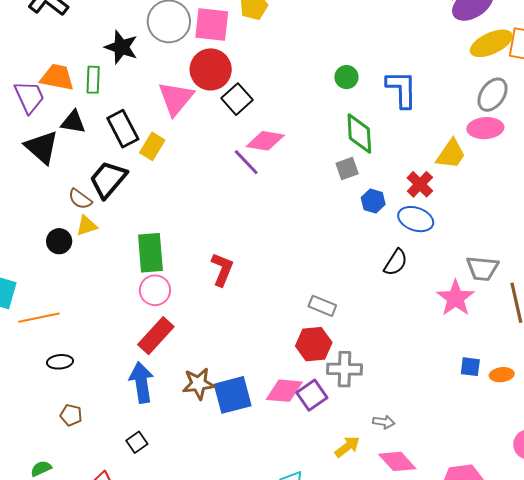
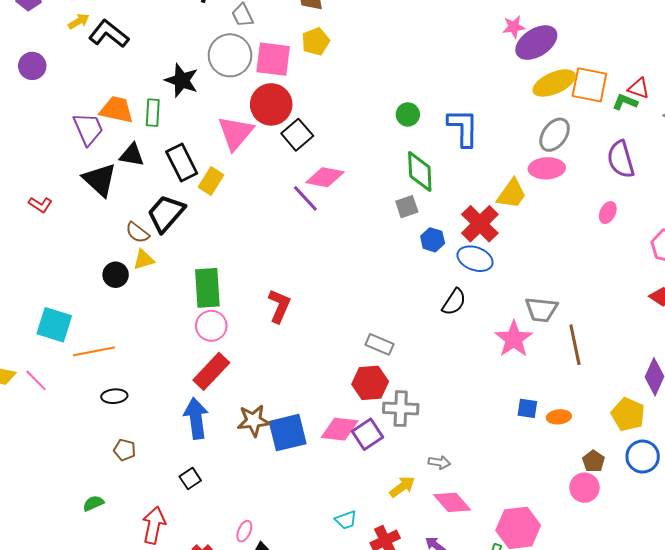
red cross: (420, 184) -> (480, 224), size x1.4

